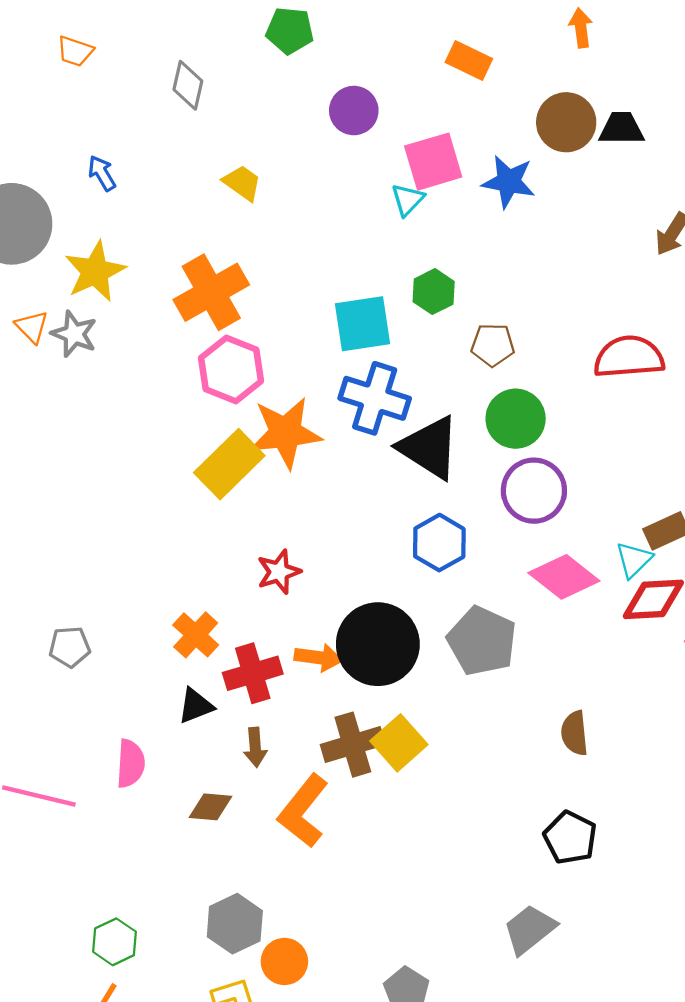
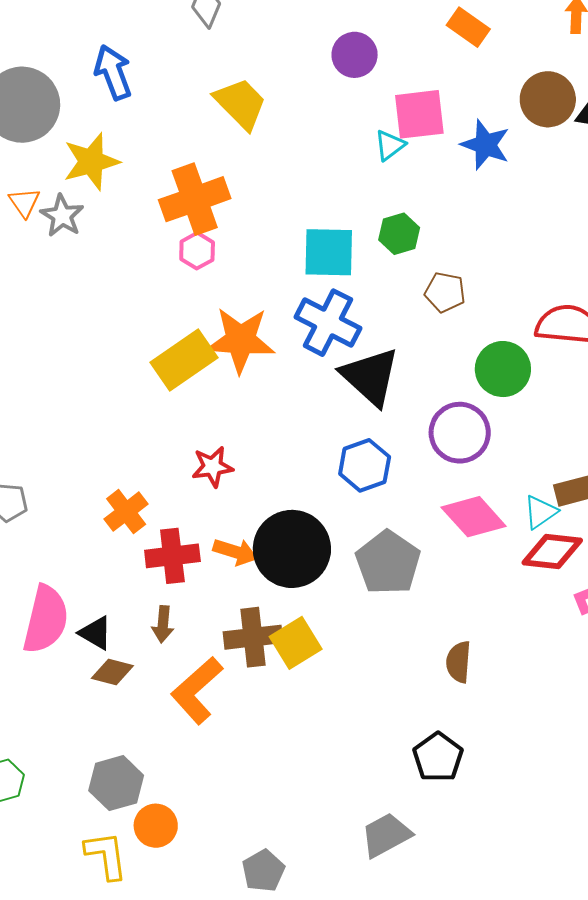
blue arrow: (102, 173) -> (113, 72), size x1.6
yellow trapezoid: (242, 183) -> (240, 104), size x1.5
pink hexagon: (231, 369) -> (197, 251), moved, size x0.6
green circle: (516, 419) -> (503, 369), moved
black triangle: (196, 706) -> (96, 633), moved, turned 42
pink semicircle: (130, 764) -> (46, 619), size x1.5

